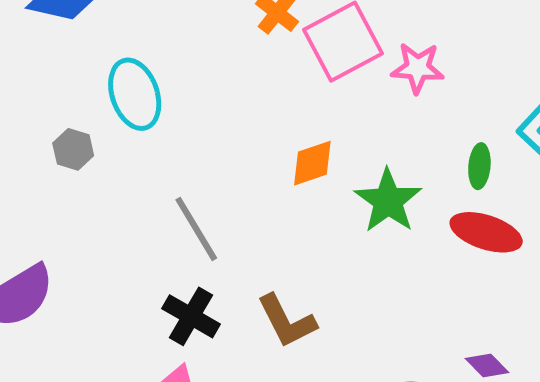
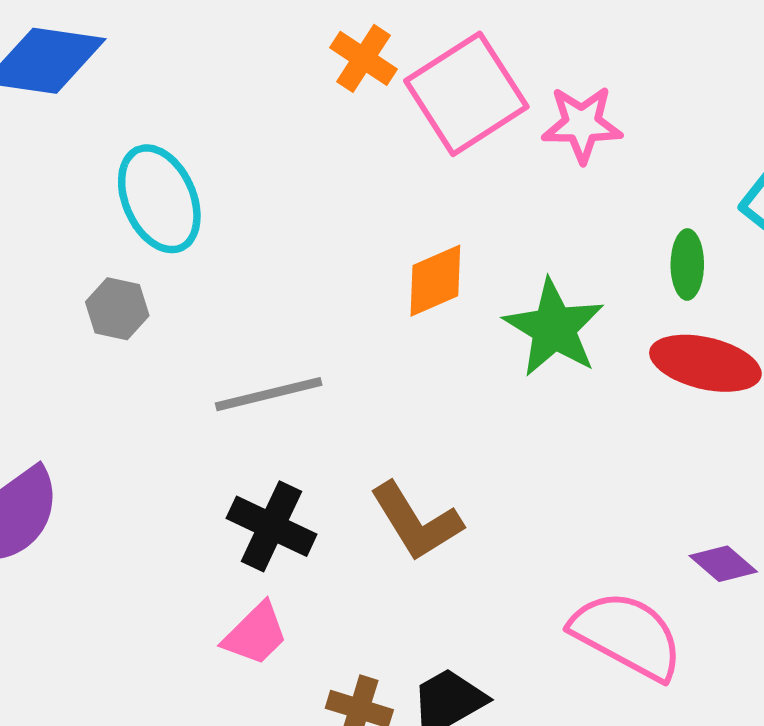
gray hexagon: (73, 149) -> (117, 309), moved
gray line: (196, 229) -> (269, 394), turned -68

